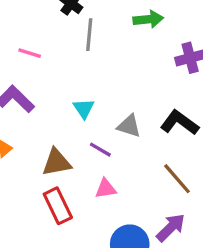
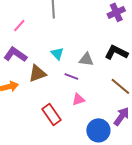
pink line: (30, 53) -> (19, 26), turned -56
brown triangle: (57, 162) -> (37, 74), moved

